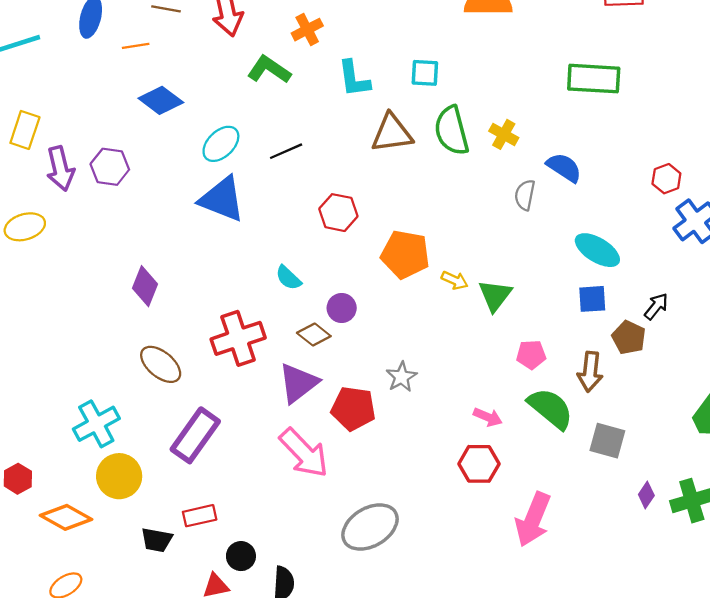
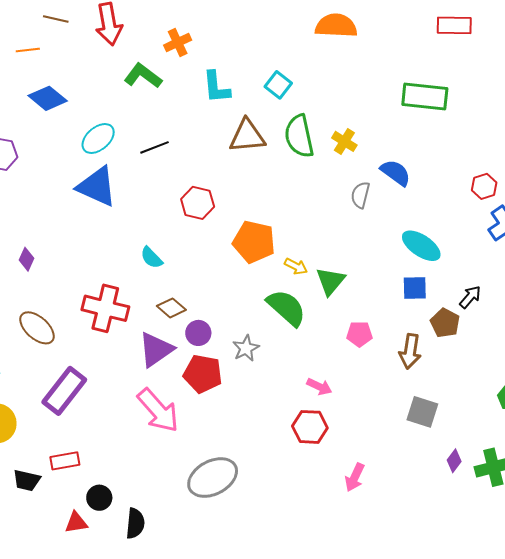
cyan square: (425, 73) -> (278, 85), turned 32
purple diamond: (145, 286) -> (26, 259), size x0.7
purple circle: (342, 308) -> (198, 333), moved
red cross: (238, 338) -> (105, 308), turned 30
green semicircle: (550, 408) -> (286, 308), moved
pink arrow: (533, 519) -> (355, 477), size x0.6

